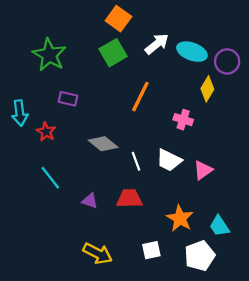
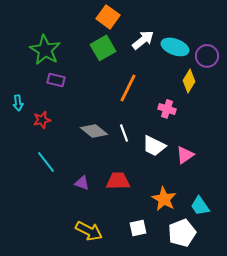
purple rectangle: (68, 99) -> (56, 80), moved
cyan arrow: (20, 113) -> (18, 103), size x0.7
red star: (46, 132) -> (42, 120), turned 30
white line: (136, 161) -> (124, 133), moved

